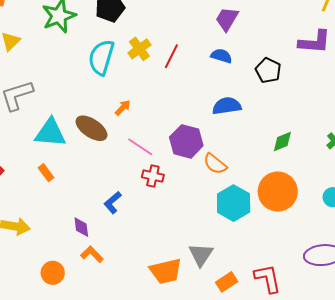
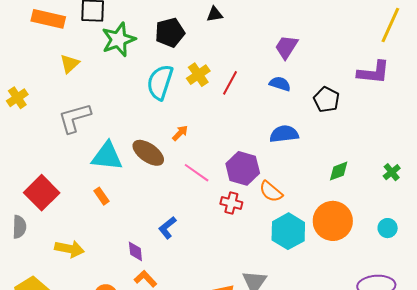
red cross: (153, 176) -> (231, 203), moved

